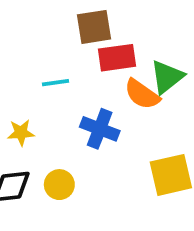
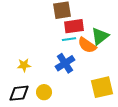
cyan line: (55, 83) -> (69, 39), moved
blue cross: (100, 129) -> (65, 63), turned 36

